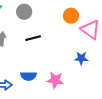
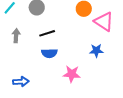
blue semicircle: (28, 76) -> (49, 53), moved

